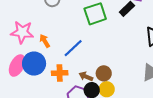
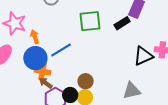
blue circle: (34, 64) -> (35, 58), moved
brown arrow: (86, 76) -> (46, 83), moved

